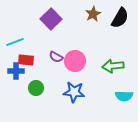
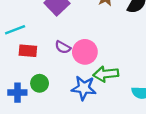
green arrow: (113, 66) -> (106, 74), moved
blue cross: (16, 71) -> (17, 93), moved

